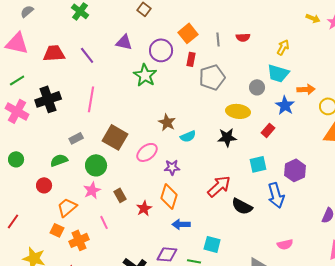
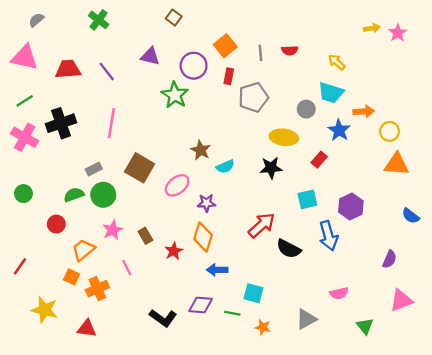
yellow arrow: (313, 18) -> (372, 28), turned -32
yellow arrow: (283, 47) -> (337, 62), turned -77
green circle: (96, 165) -> (103, 195), moved

